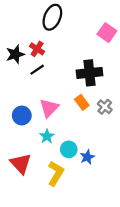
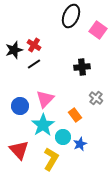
black ellipse: (52, 17) -> (71, 16), moved
black cross: (89, 73) -> (82, 67), size x0.7
orange rectangle: (82, 102) -> (75, 115), moved
cyan star: (47, 136) -> (43, 125), size x1.6

